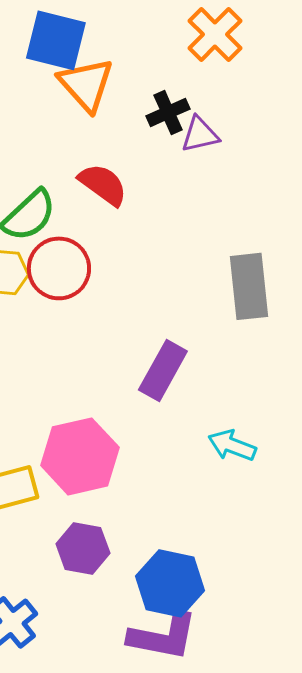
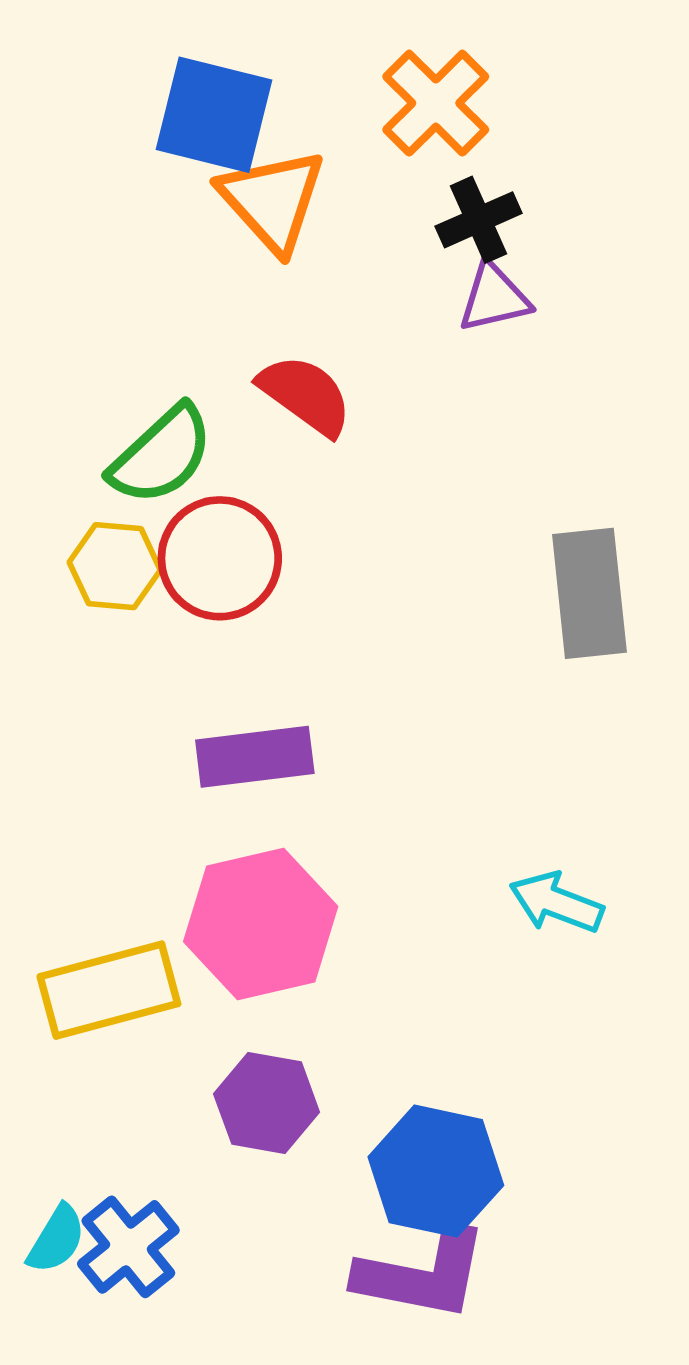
orange cross: (215, 34) -> (436, 103), moved
black cross: (168, 112) -> (479, 220), moved
purple rectangle: (163, 370) -> (255, 757), moved, turned 54

